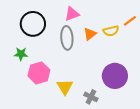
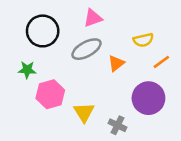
orange line: (130, 21) -> (161, 62), moved
orange triangle: (90, 34) -> (116, 63), moved
gray ellipse: (67, 38) -> (86, 49), turned 65

